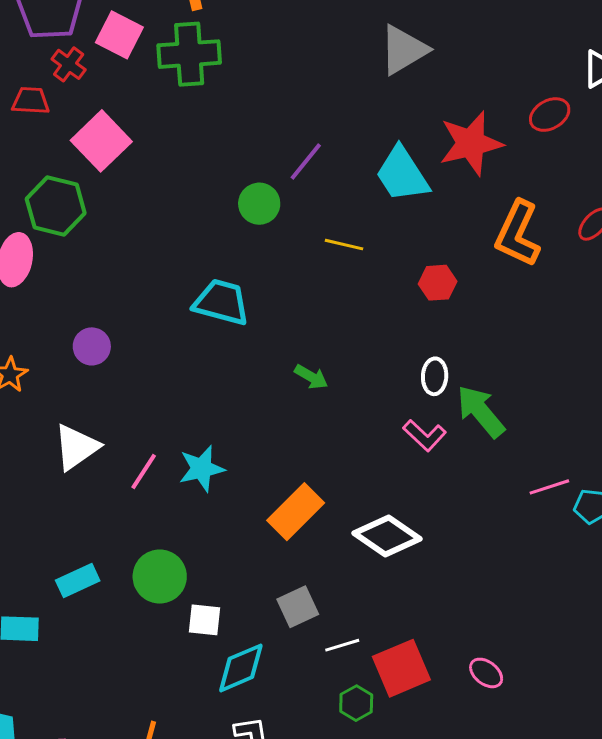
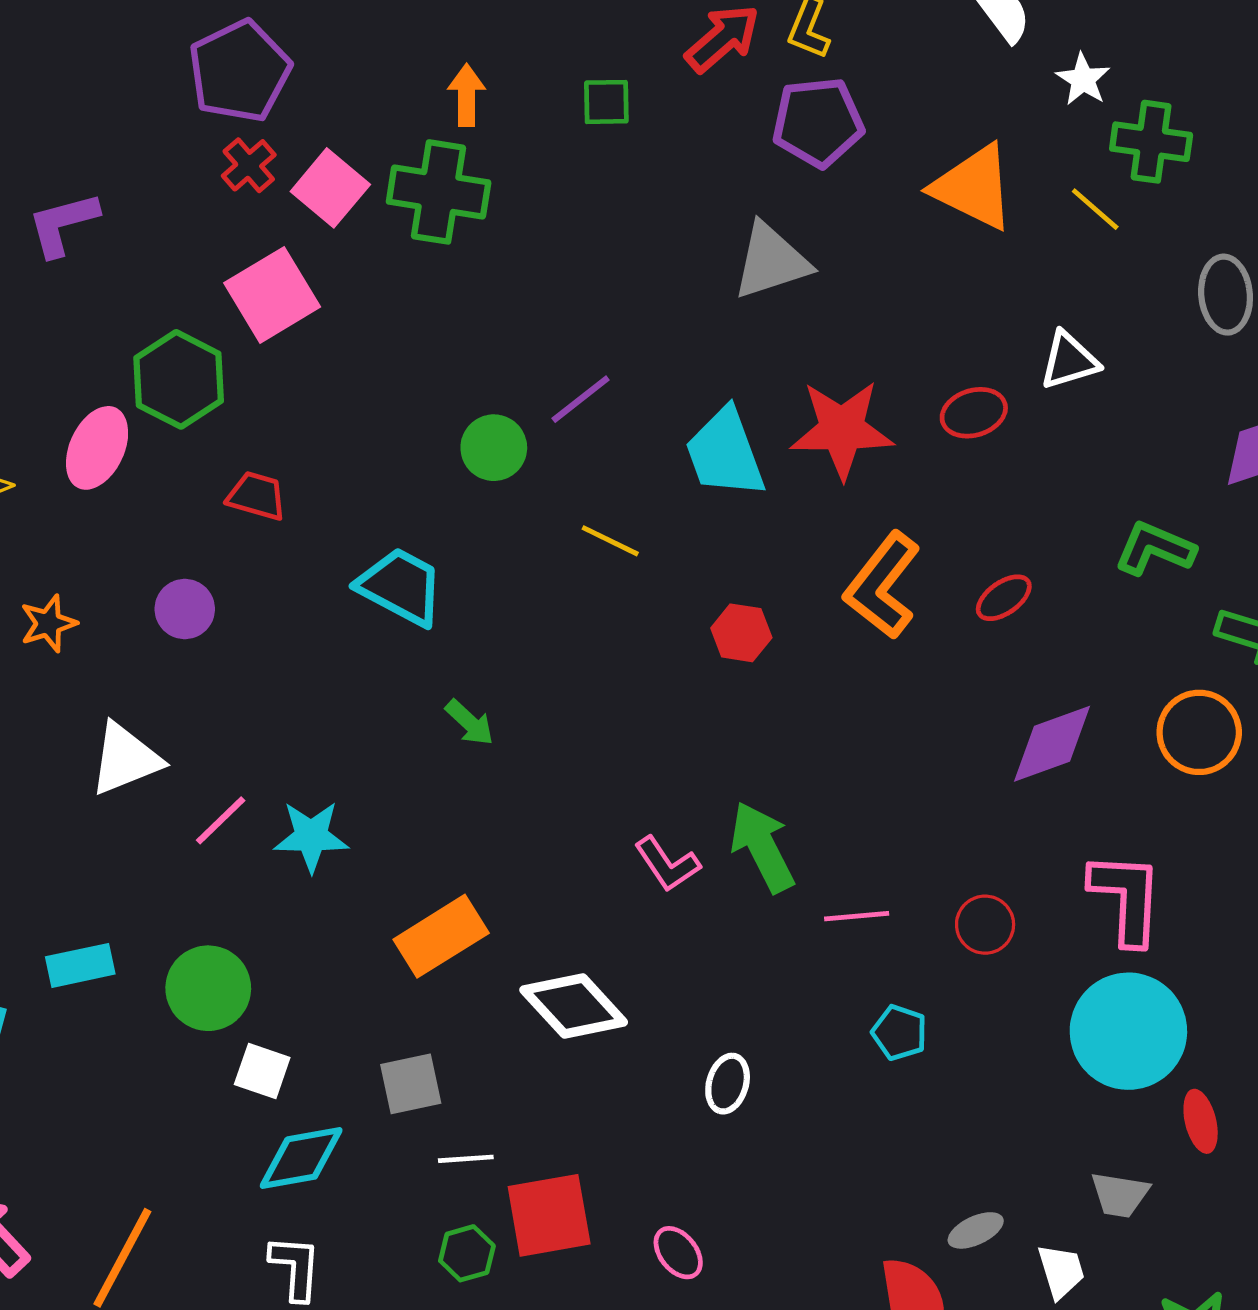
pink square: (119, 35) -> (330, 188), moved
red trapezoid: (31, 101) -> (257, 496), moved
white ellipse: (435, 376) -> (728, 1084), moved
green arrow: (311, 377) -> (470, 723), moved
pink line: (549, 487) -> (857, 916), moved

